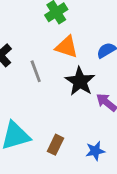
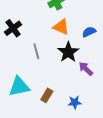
gray line: (36, 71) -> (36, 51), moved

